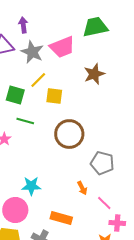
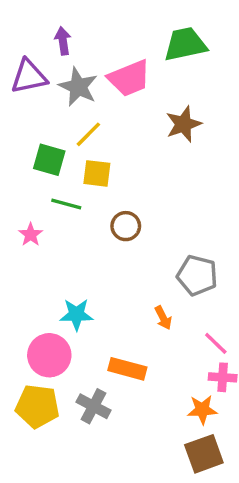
yellow square: (54, 96) -> (97, 173), moved
brown circle: (69, 134) -> (126, 226), moved, size x0.6
pink line: (104, 203) -> (216, 343), moved

